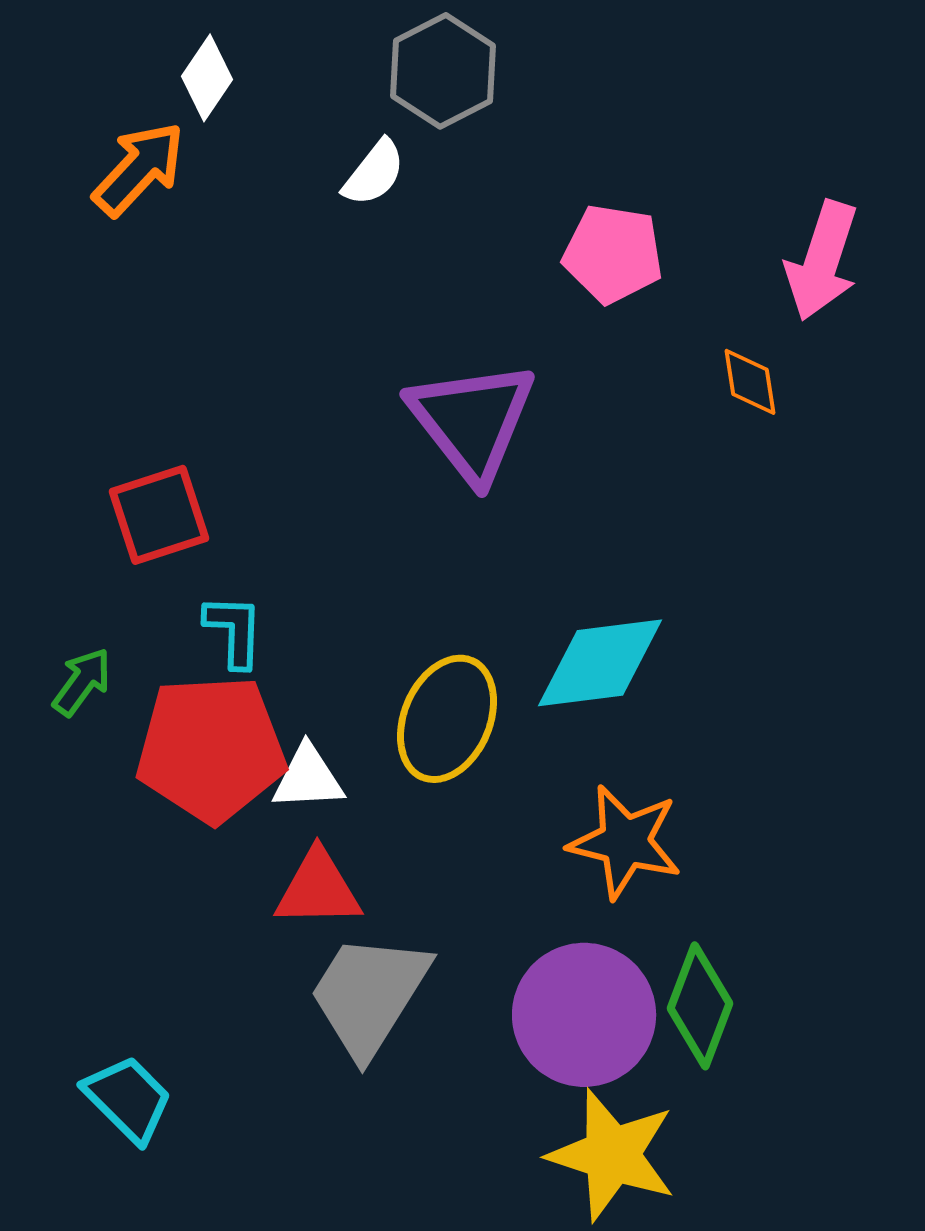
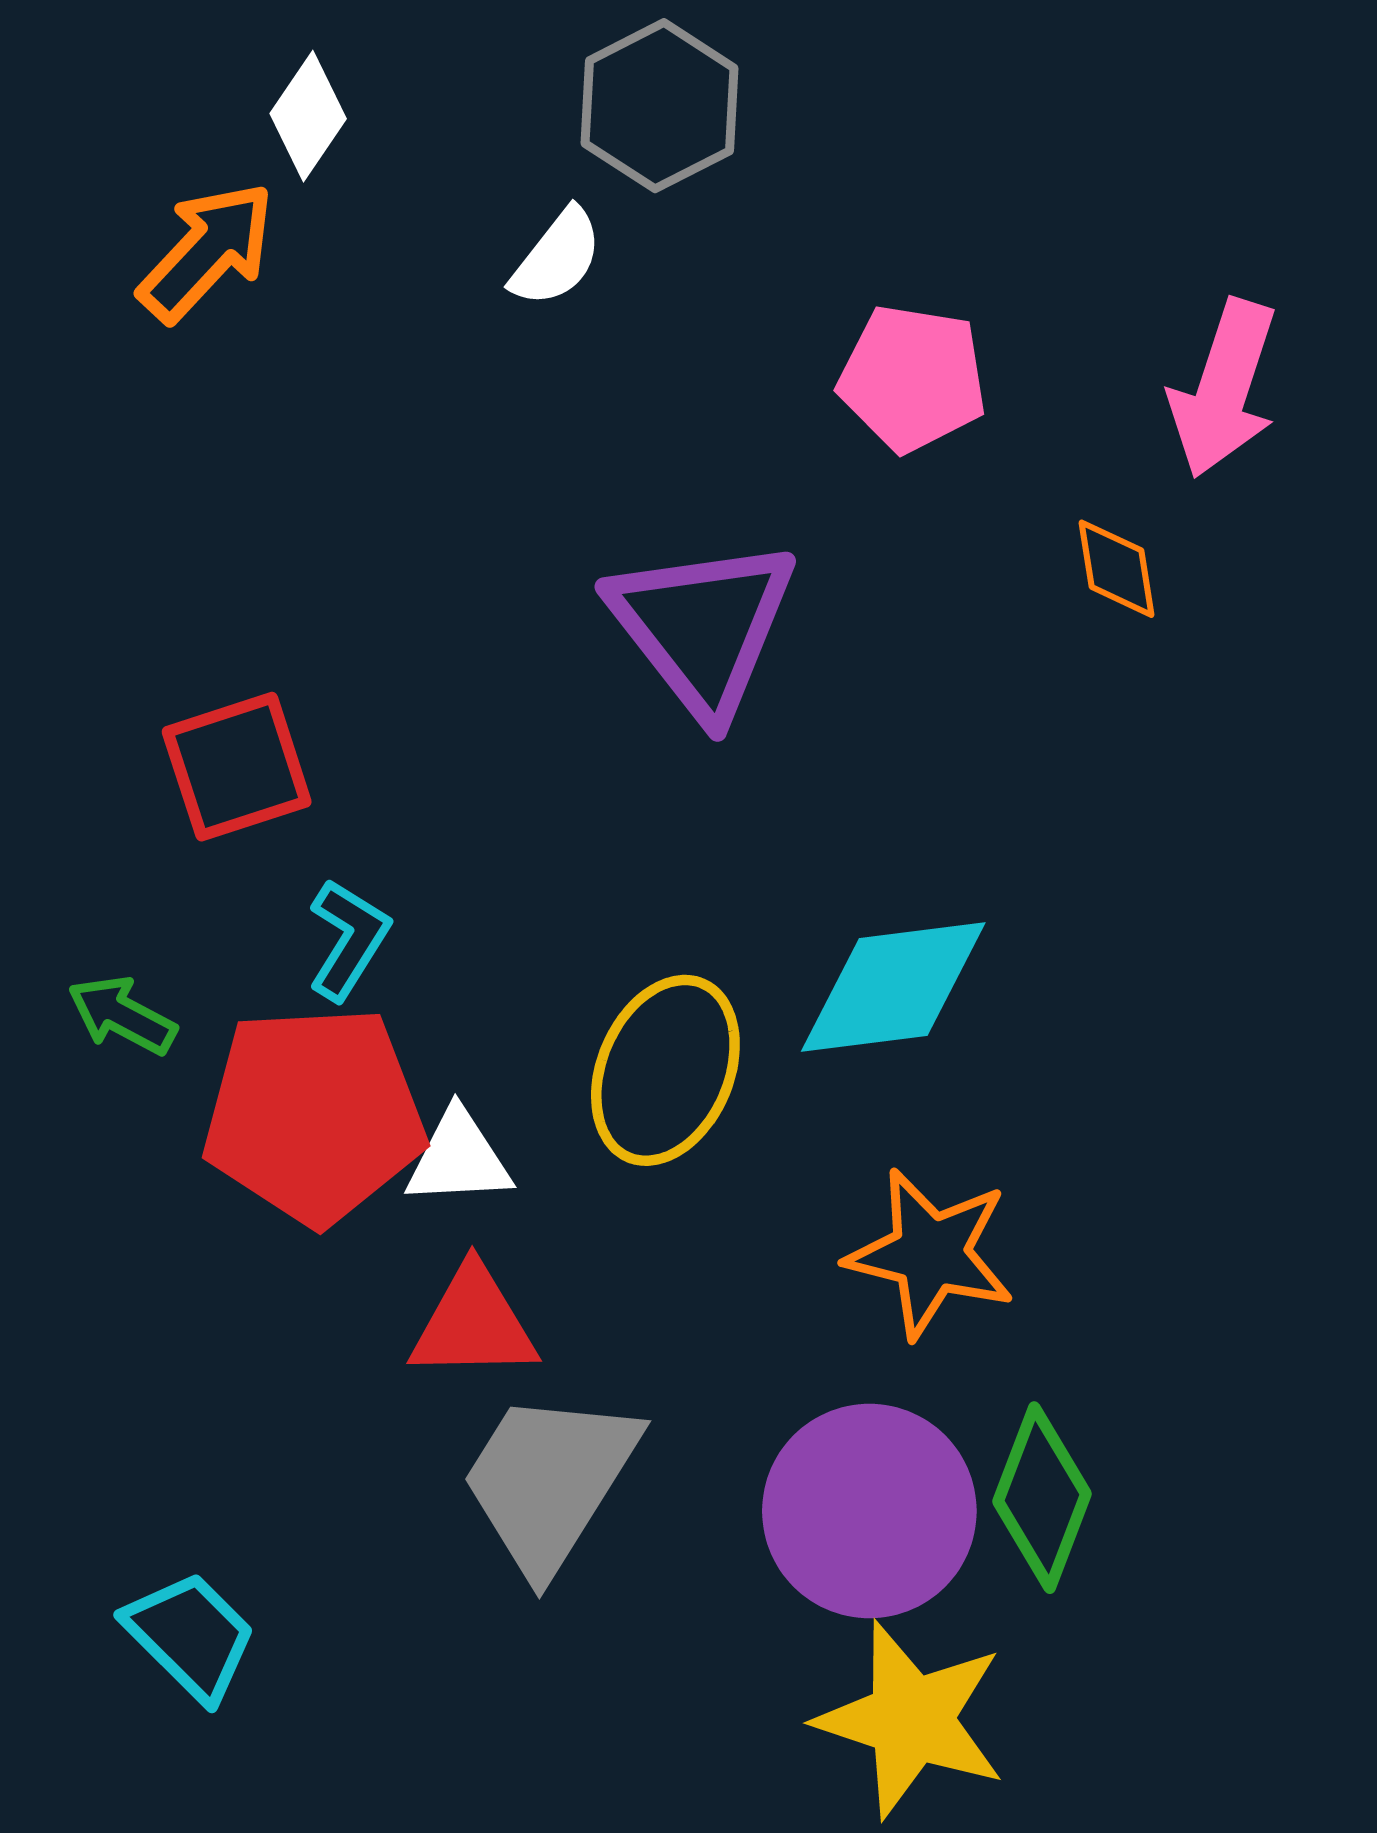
cyan L-shape: (234, 631) -> (348, 939), turned 30
green arrow: (82, 682) -> (122, 1015), turned -98

